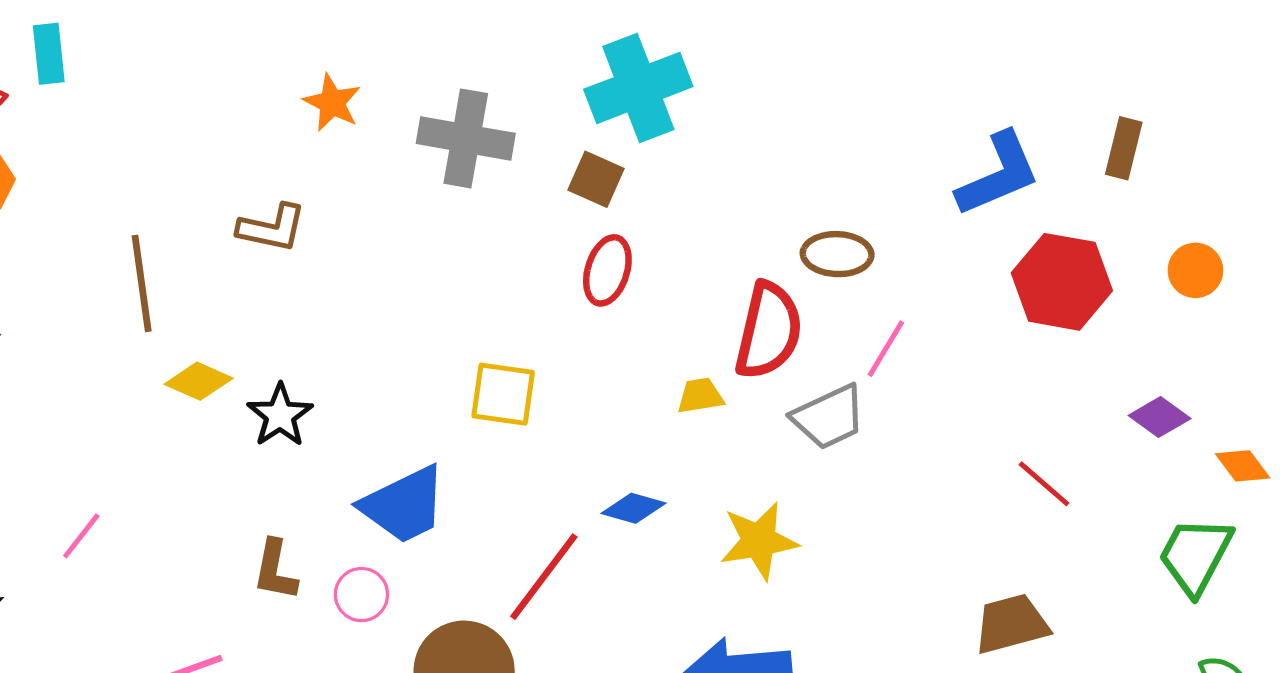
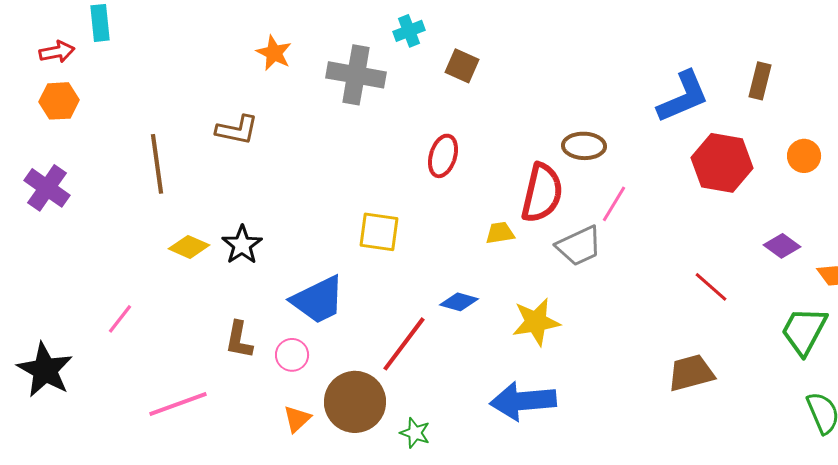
cyan cross: (638, 88) -> (409, 31), moved, size x0.5
brown square: (596, 179) -> (462, 66), moved
yellow diamond: (199, 381) -> (189, 247), moved

